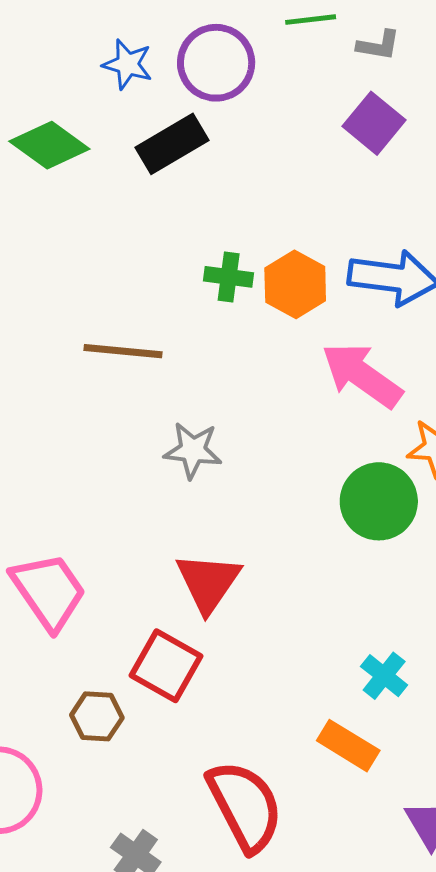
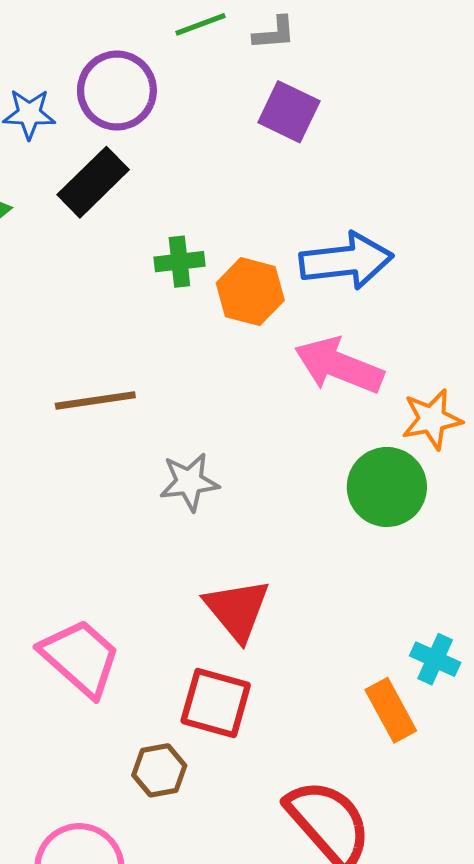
green cross: (229, 277) -> (179, 262), moved
orange rectangle: (348, 746) -> (391, 710), moved, turned 44

